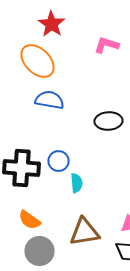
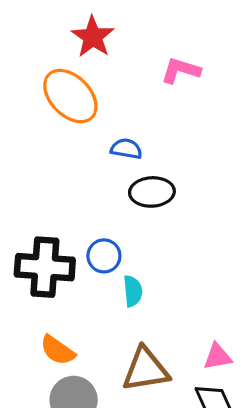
blue semicircle: (50, 100) -> (126, 149), moved, size x0.7
black ellipse: (108, 121) -> (152, 192), moved

